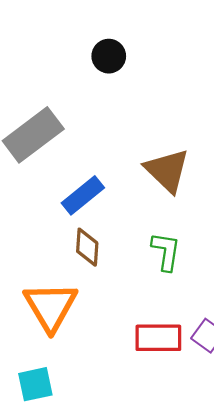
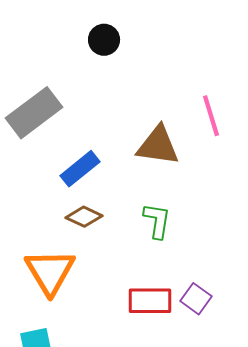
brown triangle: (167, 171) -> (158, 146), turned -36
brown diamond: (87, 247) -> (84, 217), turned -69

